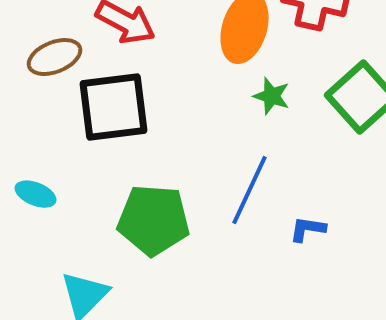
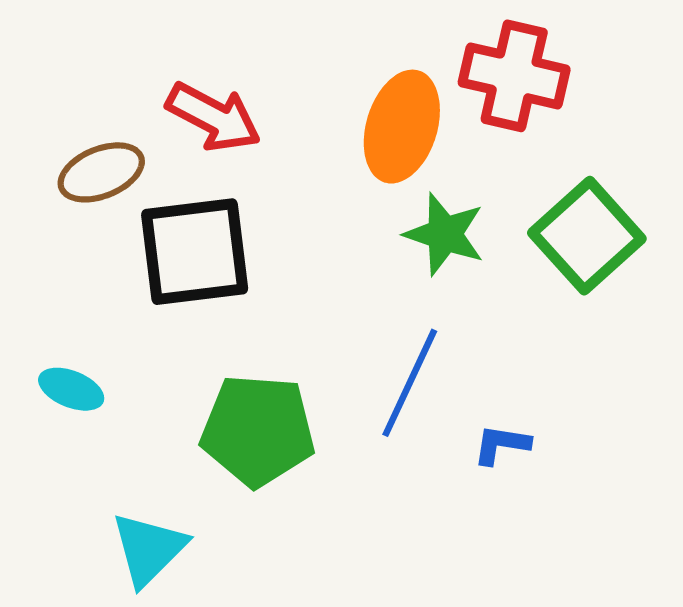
green star: (272, 96) -> (445, 234), size x1.4

